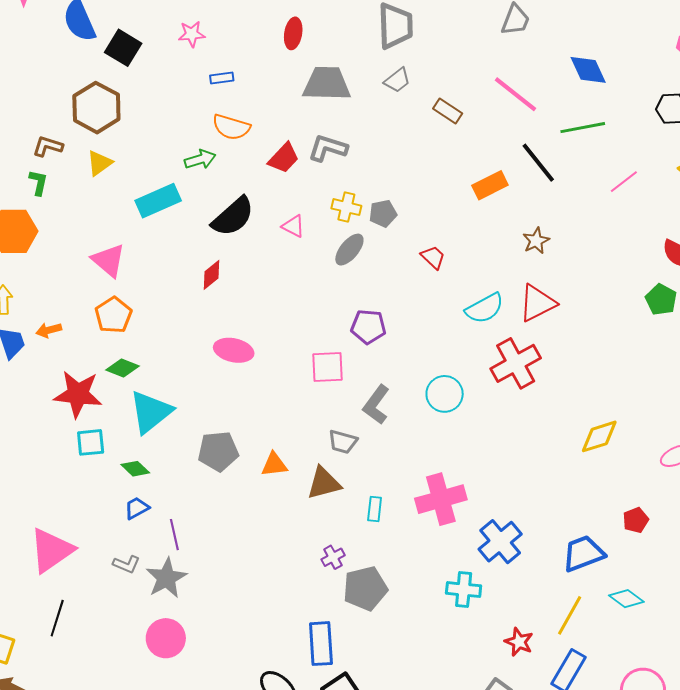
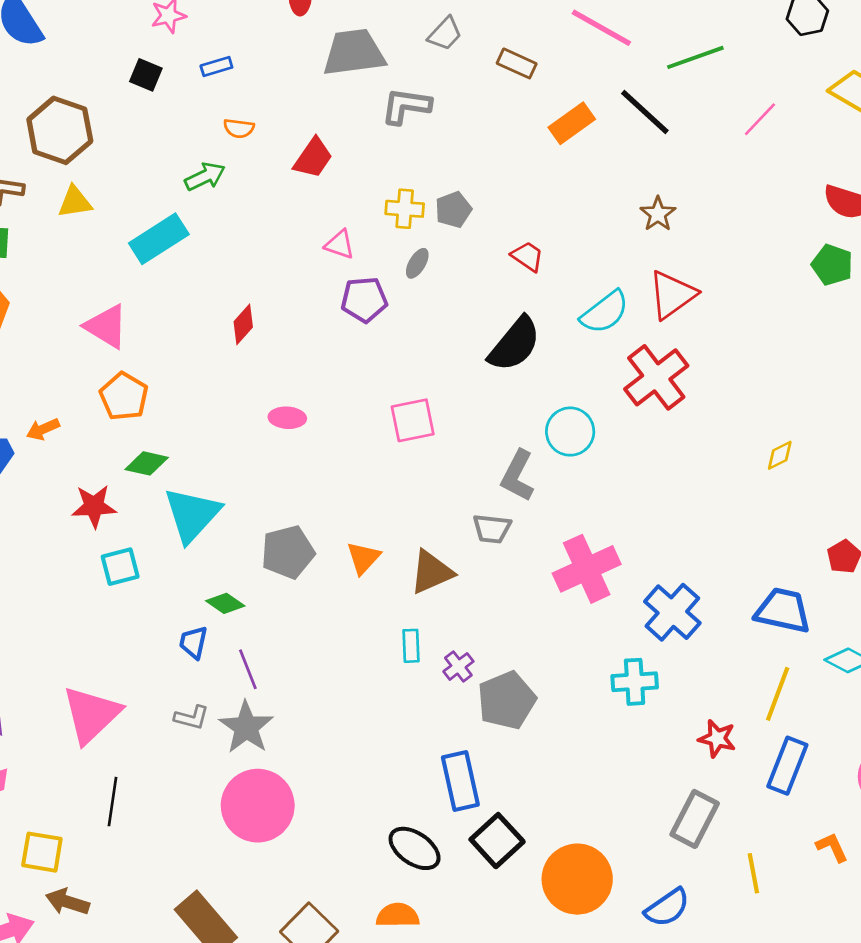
black square: (123, 48) -> (146, 75), moved, size x0.7
orange semicircle: (231, 127) -> (239, 128), size x0.6
gray L-shape: (328, 148) -> (406, 106), moved
yellow triangle: (99, 163) -> (75, 202), turned 36
orange rectangle: (490, 185) -> (572, 123), moved
black semicircle: (233, 217) -> (515, 344), moved
gray ellipse: (349, 250) -> (417, 263), size x0.7
purple pentagon: (368, 327) -> (364, 300), moved
pink ellipse: (234, 350) -> (287, 418), size x0.7
red star: (78, 394) -> (94, 506), size x0.7
gray L-shape: (376, 405) -> (518, 476), moved
yellow diamond: (599, 436) -> (780, 455), size x0.6
gray trapezoid: (343, 442) -> (492, 529), moved
orange triangle: (274, 465) -> (363, 558), turned -32
green diamond: (135, 469) -> (225, 603), moved
blue trapezoid: (137, 508) -> (193, 642), turned -40
cyan rectangle: (375, 509) -> (411, 646), moved
blue trapezoid: (583, 553) -> (783, 611), turned 42
pink circle: (166, 638) -> (258, 806), size x1.4

